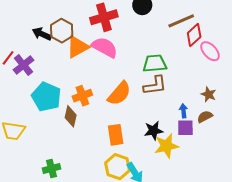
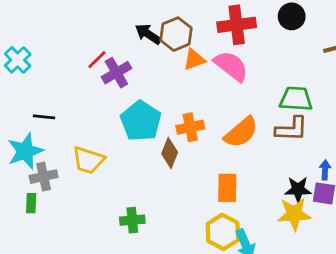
orange triangle: (78, 47) -> (194, 60), size x0.7
black star: (154, 131) -> (298, 189), moved

